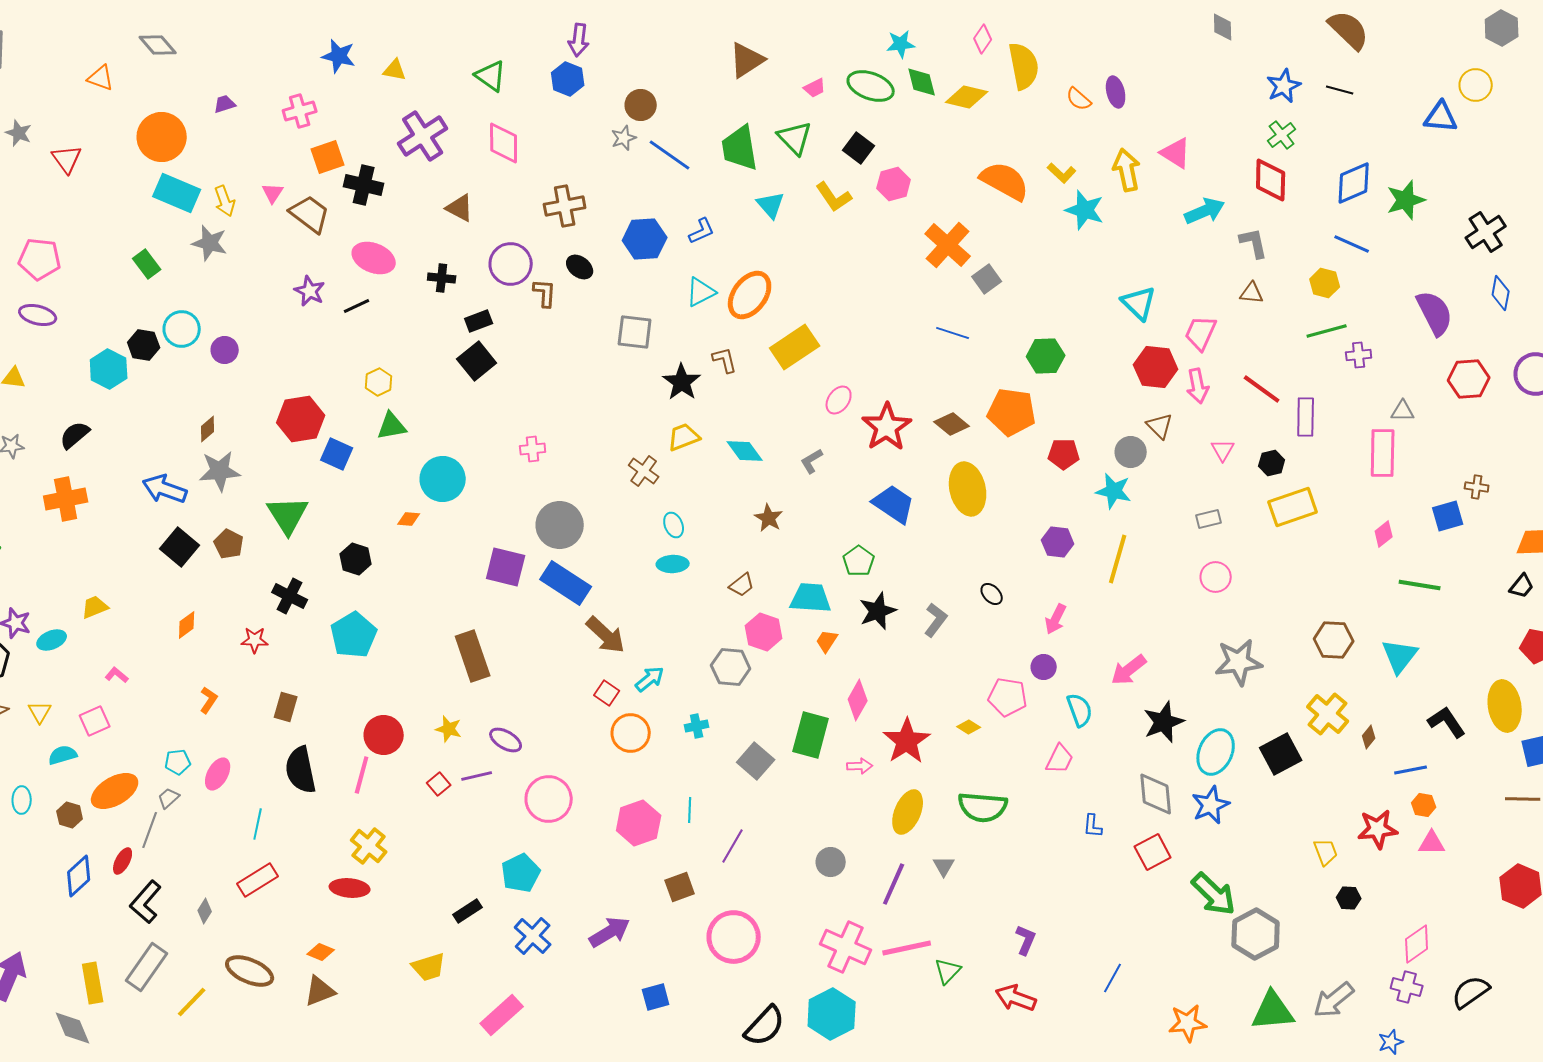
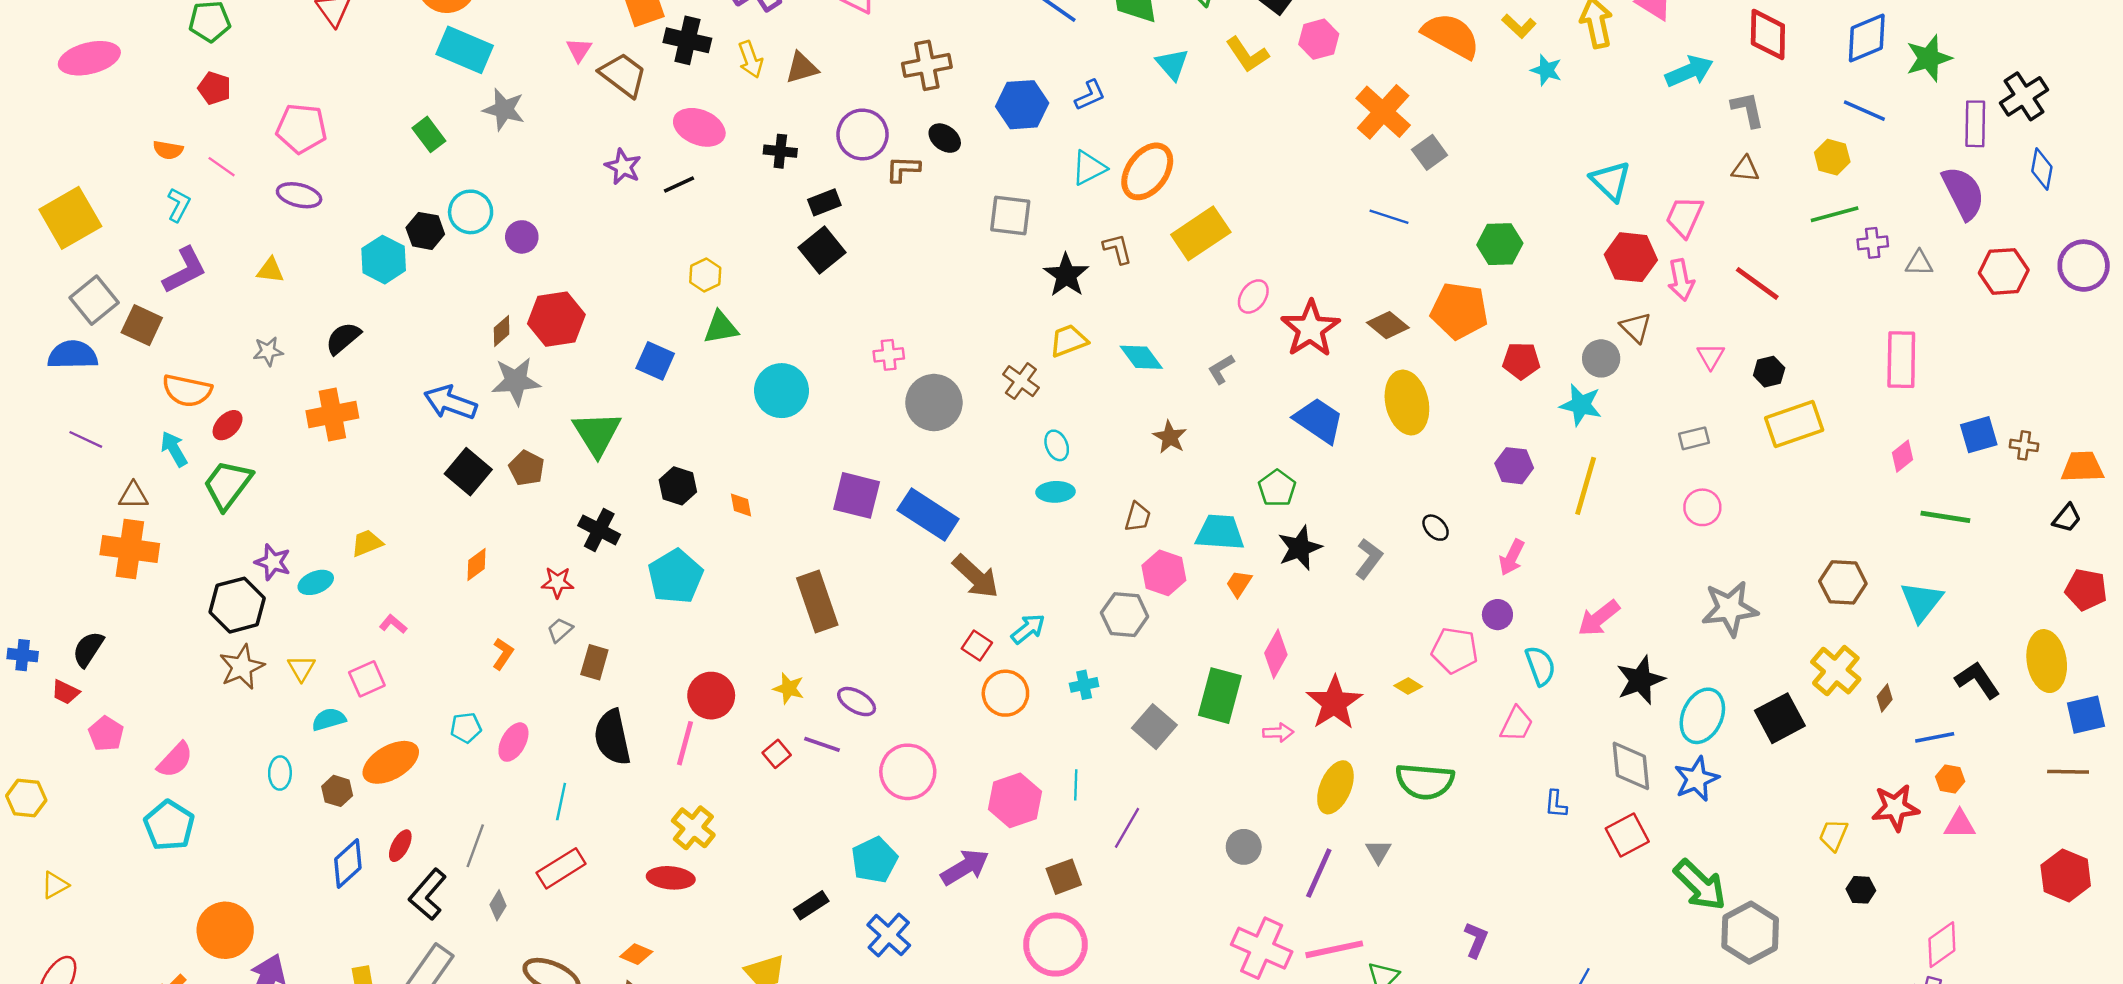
yellow arrow: (225, 201) -> (751, 59), moved
brown triangle: (460, 208) -> (802, 68), turned -44
cyan star: (1085, 210) -> (1546, 70), size x0.7
brown L-shape: (545, 293) -> (903, 169), turned -92
gray triangle: (1403, 411) -> (1919, 263), moved
purple rectangle: (1306, 417) -> (1975, 124), moved
red hexagon: (301, 419) -> (556, 319), moved
brown cross: (1477, 487) -> (2024, 445), moved
orange diamond: (409, 519) -> (741, 505), moved, turned 75
gray circle: (560, 525) -> (934, 403), moved
brown trapezoid: (742, 585) -> (1138, 517), turned -36
purple line: (477, 776) -> (822, 744), turned 32
gray trapezoid: (169, 798) -> (560, 630), moved
gray line: (150, 830) -> (475, 846), moved
yellow trapezoid: (1326, 852) -> (1833, 835), turned -136
purple arrow: (610, 932) -> (965, 867), moved
pink circle: (734, 937) -> (1055, 945), moved

